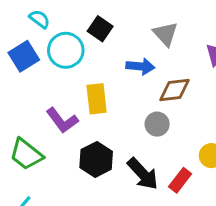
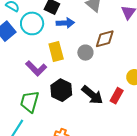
blue arrow: (140, 66) -> (65, 23), moved
gray circle: (157, 124) -> (85, 53), moved
green trapezoid: (26, 154) -> (30, 102), moved, turned 75

